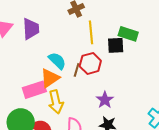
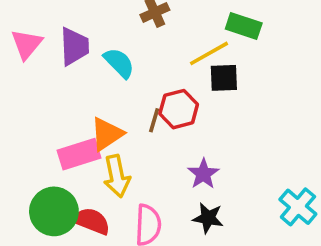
yellow line: (91, 32) -> (209, 53), moved, turned 65
green rectangle: (128, 34) -> (244, 26), moved
cyan semicircle: (57, 61) -> (119, 63), moved

